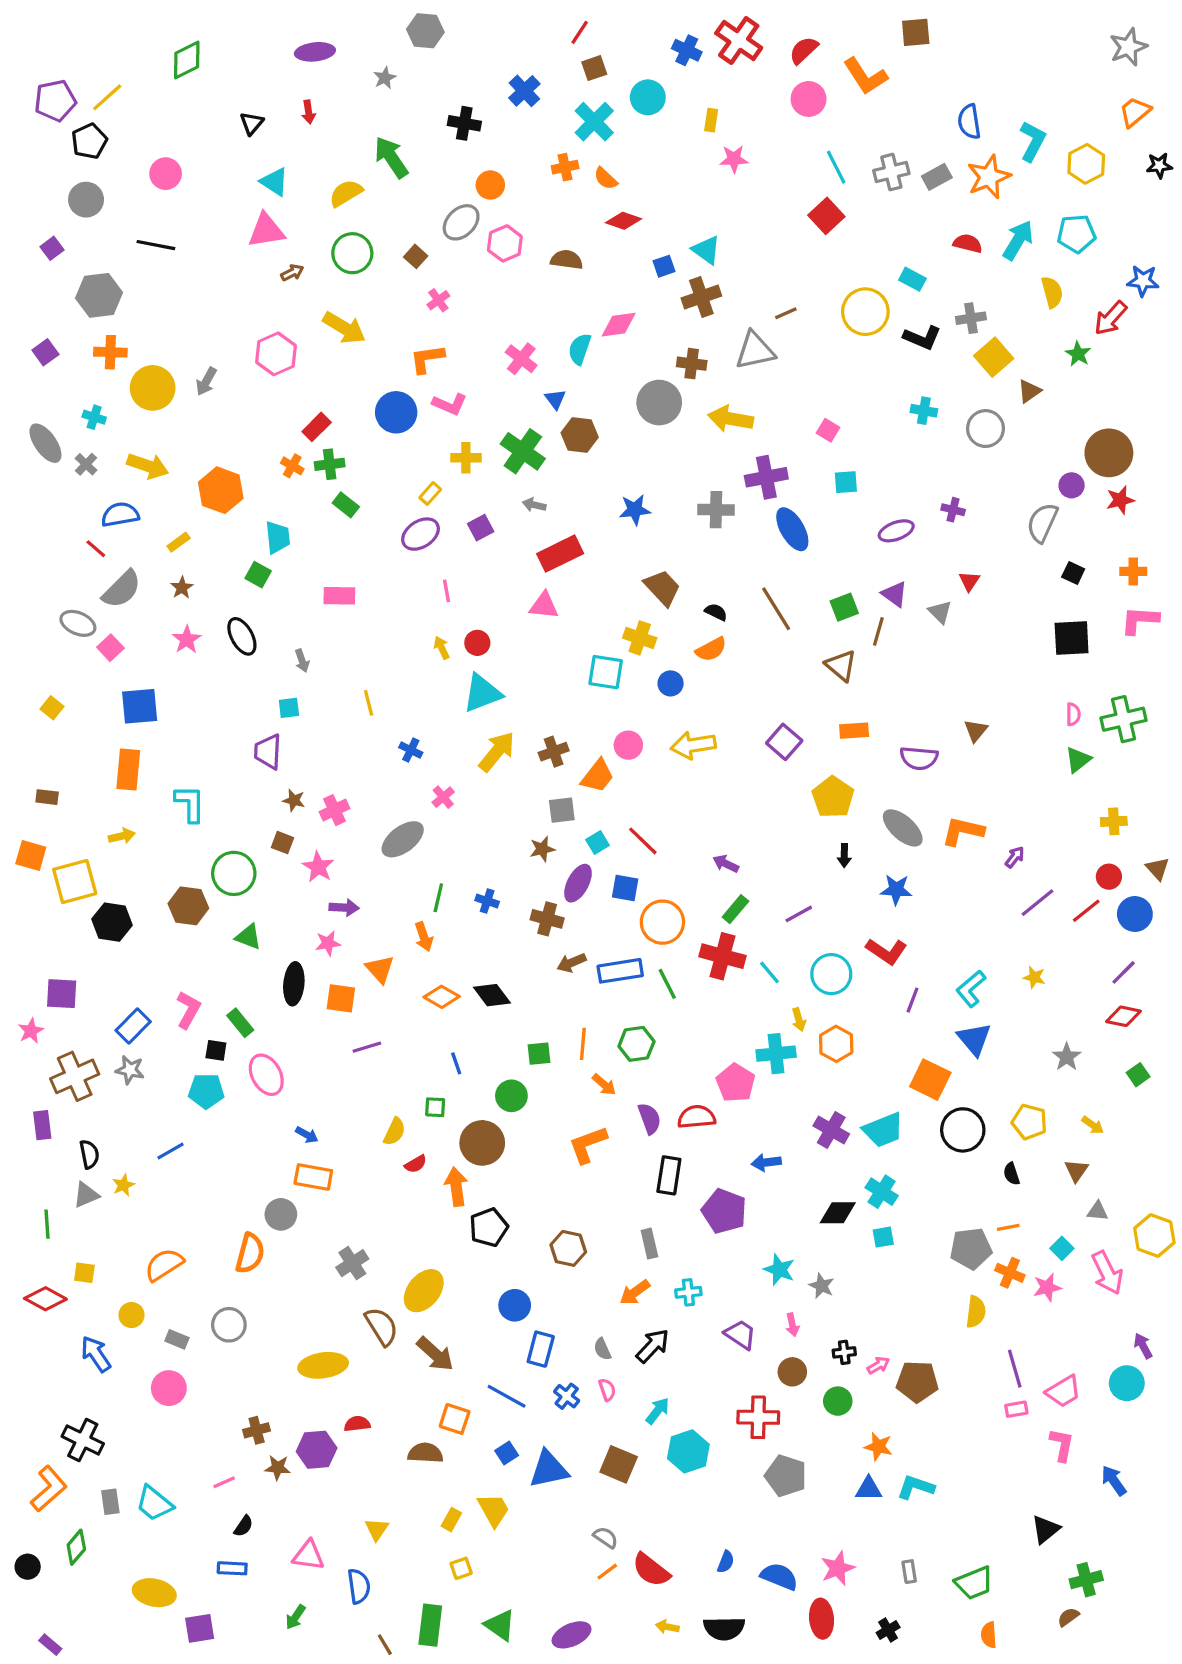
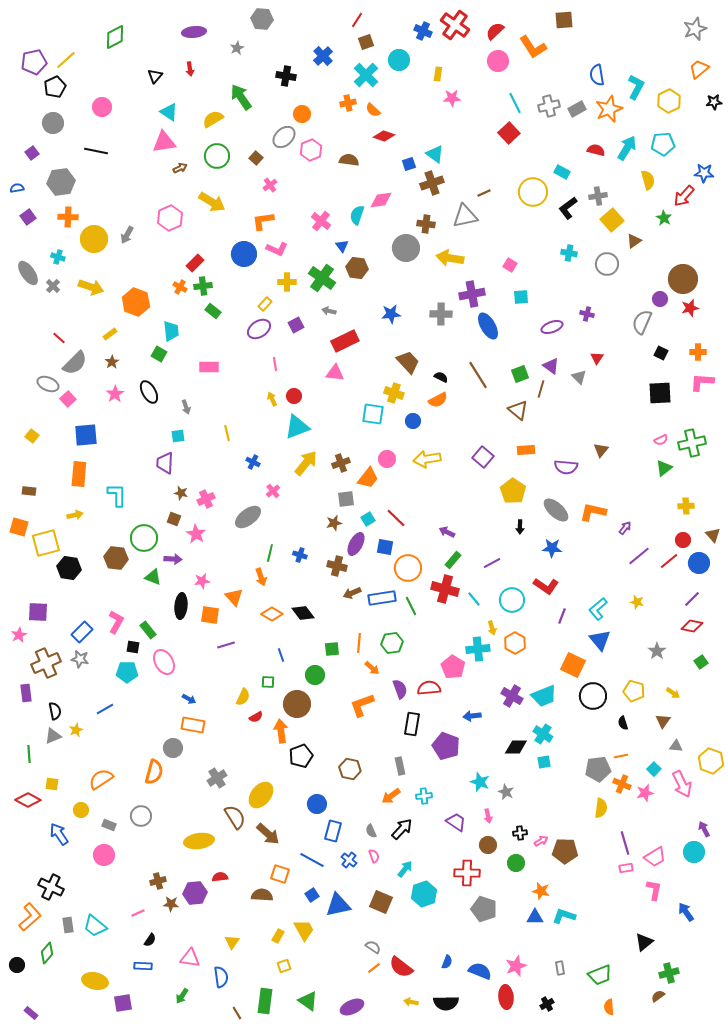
black L-shape: (922, 338) -> (568, 208), turned 120
blue semicircle: (120, 515) -> (17, 188), moved, size x0.6
pink semicircle: (1073, 714) -> (661, 440), turned 64
purple arrow: (344, 907) -> (173, 559), moved

